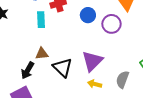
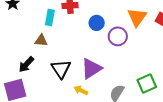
brown triangle: (42, 54) -> (41, 40), moved
yellow arrow: (95, 84) -> (81, 90), moved

